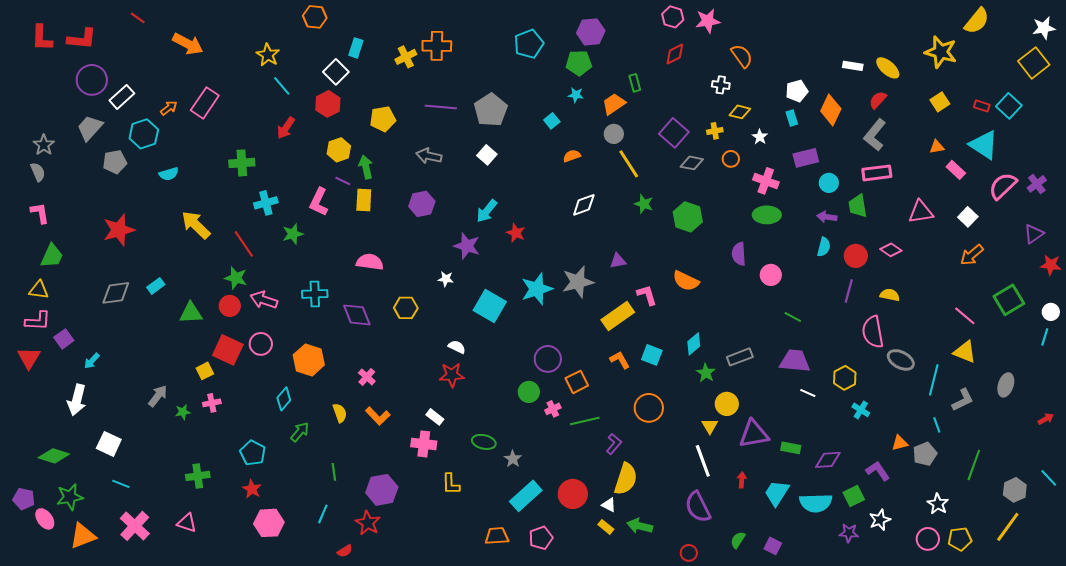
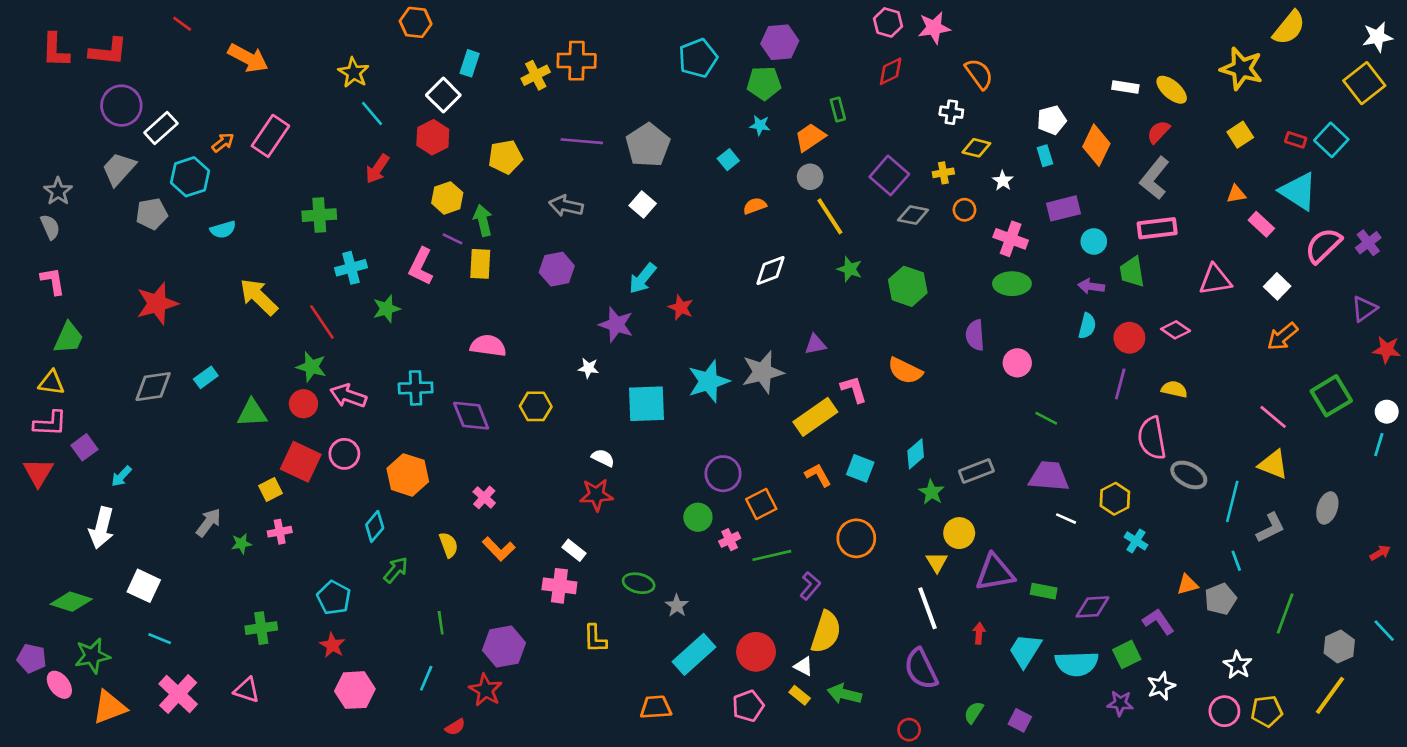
cyan square: (490, 306) -> (647, 404), turned -32
pink pentagon: (541, 538) -> (748, 706), moved

